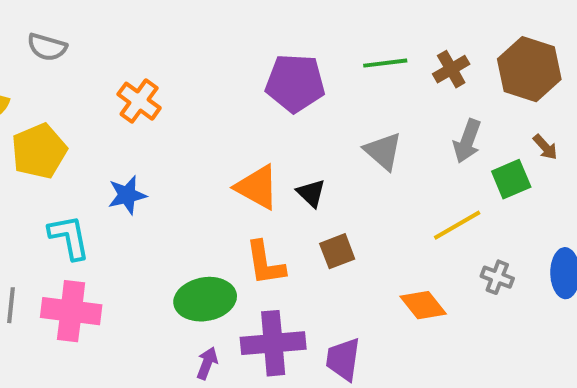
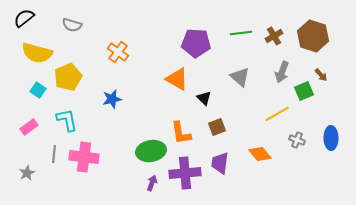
orange triangle: (257, 187) -> (177, 79), moved
cyan L-shape: (69, 237) -> (67, 120), moved
purple trapezoid: (343, 359) -> (220, 163), moved

